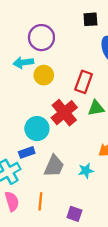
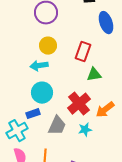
cyan arrow: (23, 63) -> (39, 66), moved
red cross: (64, 113) -> (79, 104), moved

